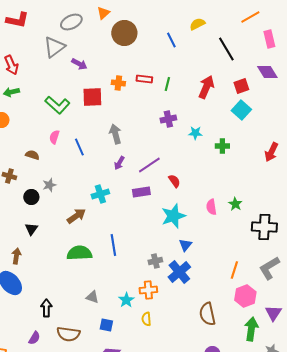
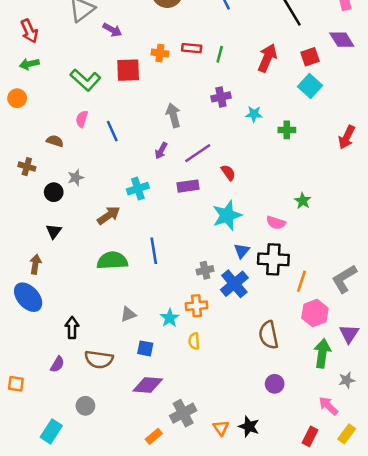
gray arrow: (115, 134) -> (173, 115), moved
pink semicircle: (211, 207) -> (276, 223), moved, turned -63
black cross: (264, 227) -> (273, 259), moved
gray triangle: (92, 297) -> (128, 314), turned -40

